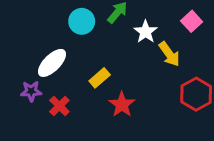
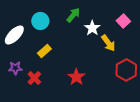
cyan circle: (82, 21) -> (40, 21), moved
white ellipse: (52, 63) -> (14, 35), moved
yellow rectangle: (100, 78) -> (44, 51), moved

